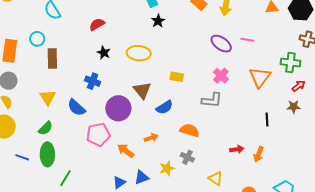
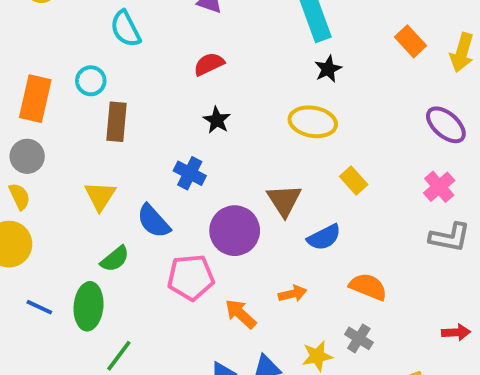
yellow ellipse: (139, 53) -> (313, 122), moved
yellow rectangle: (177, 77) -> (354, 181), turned 32
gray L-shape: (212, 100) -> (450, 237), moved
green semicircle: (45, 128) -> (115, 259), moved

